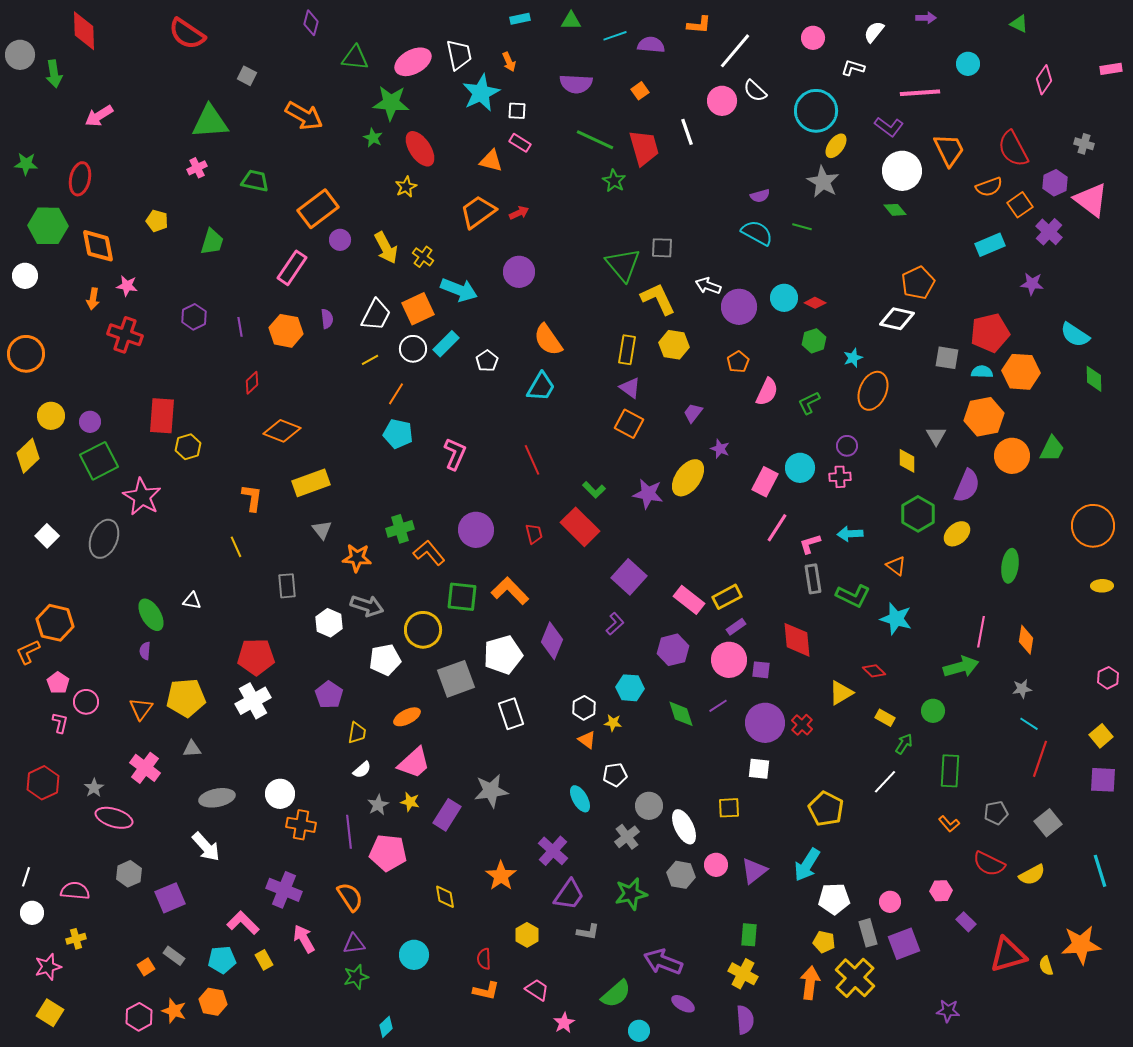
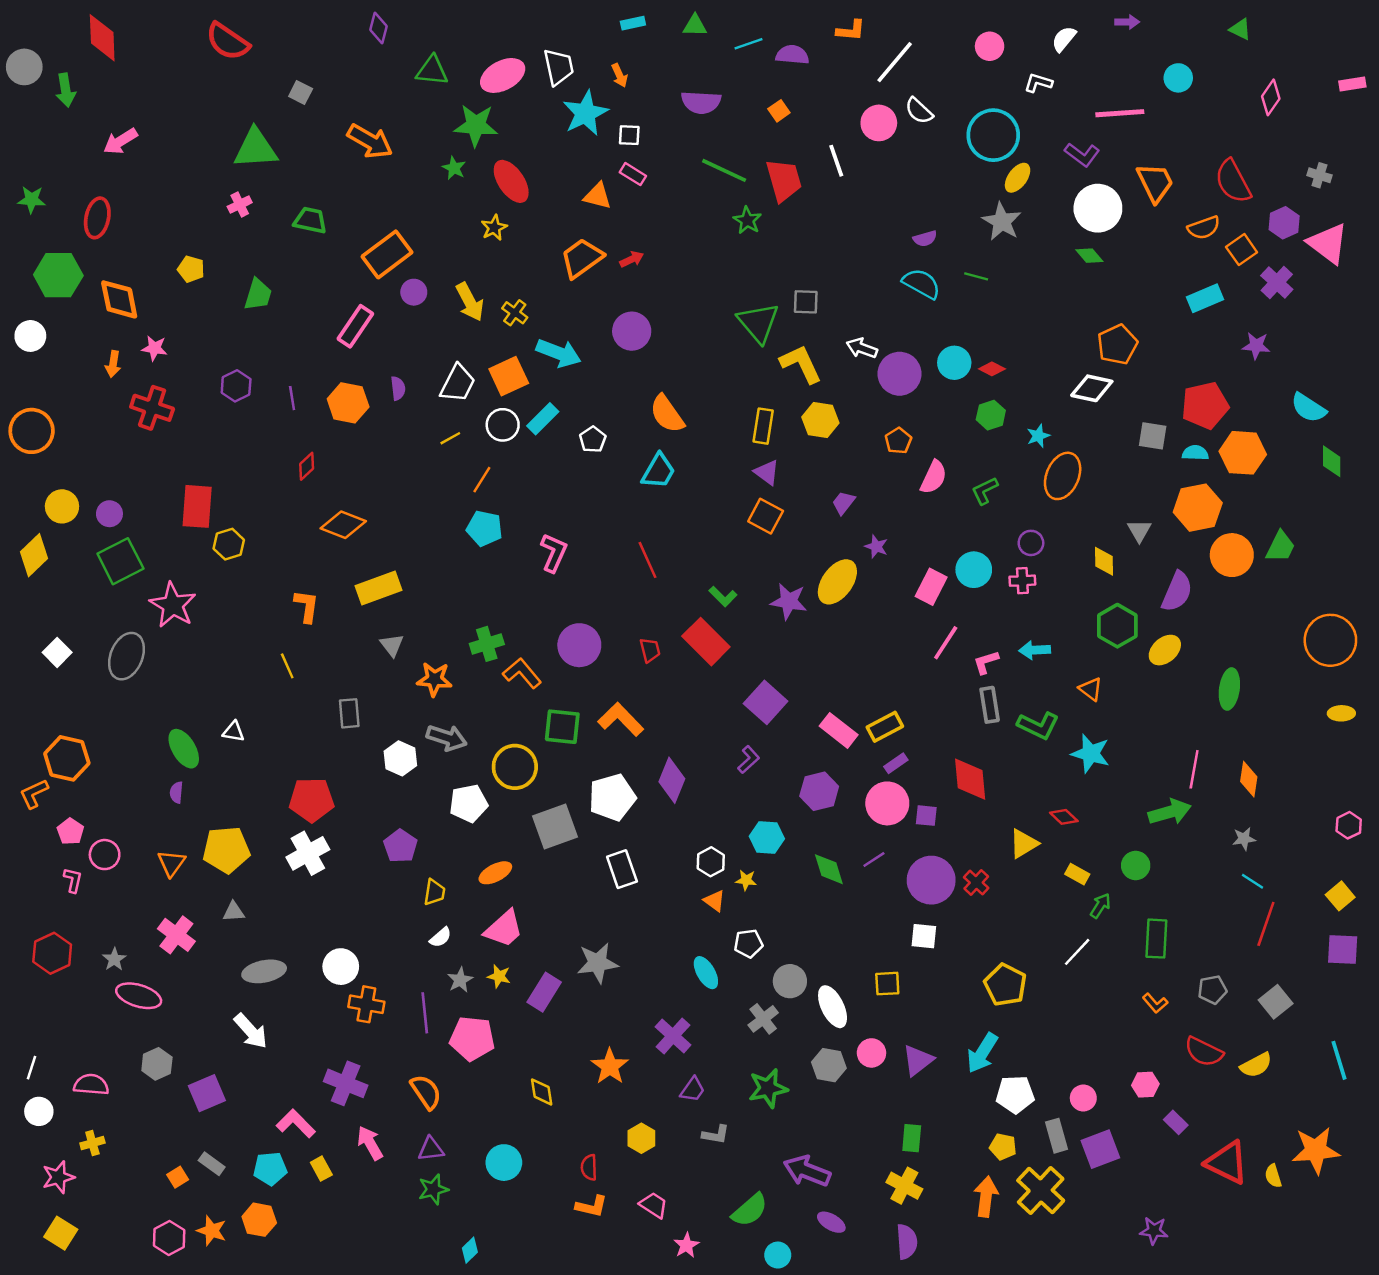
purple trapezoid: (569, 895) -> (693, 1089), size x0.7
red triangle: (1008, 955) -> (1227, 1163), turned 42

